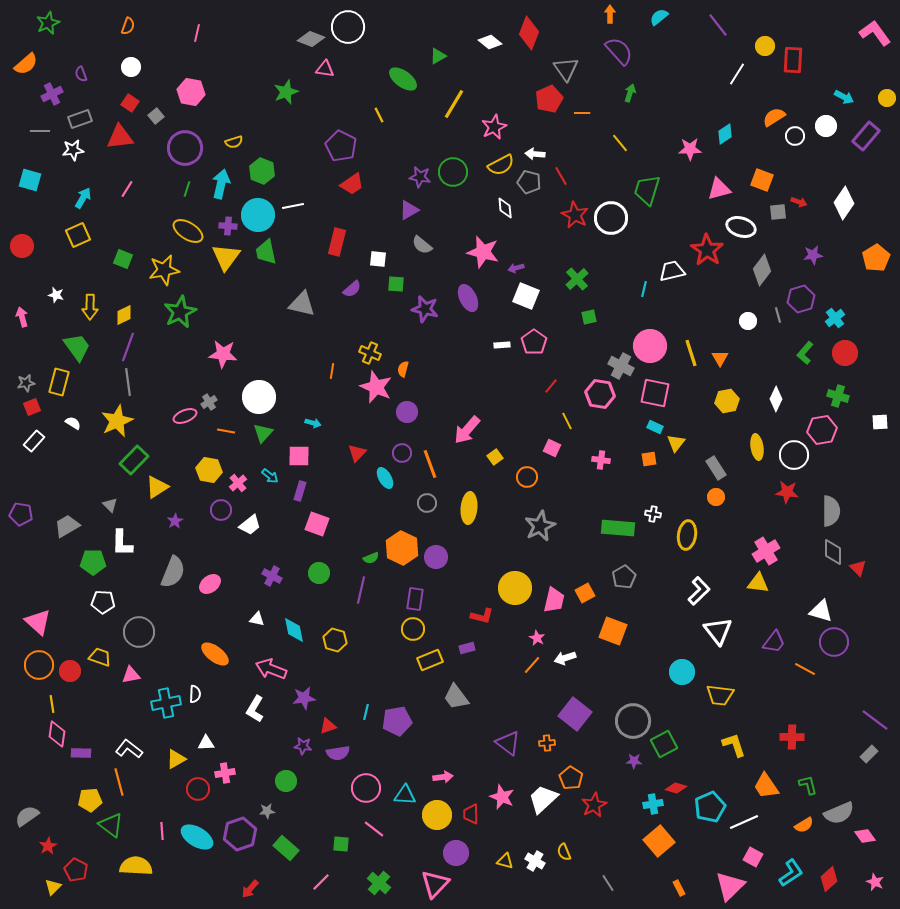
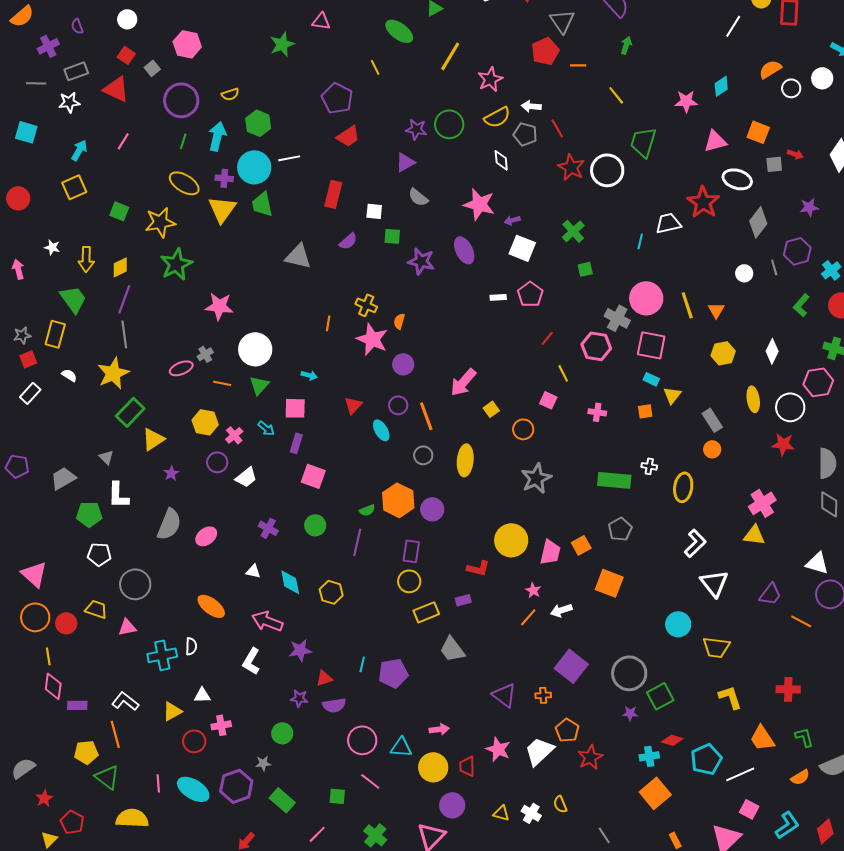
red triangle: (120, 137) -> (116, 89), turned 32

